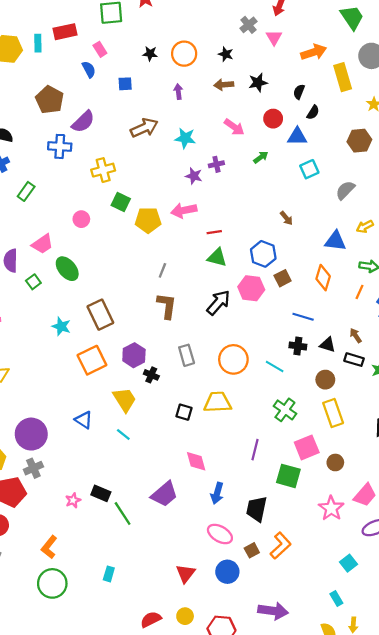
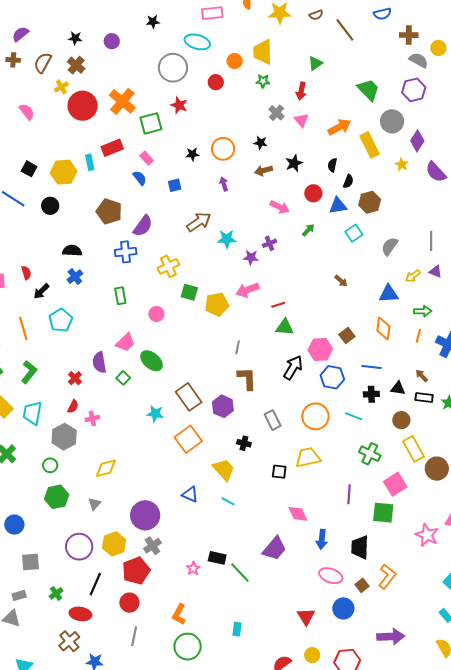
cyan star: (185, 138) -> (227, 239), moved
brown hexagon: (359, 141) -> (370, 202), moved
green rectangle: (26, 191) -> (120, 296), moved, turned -36
blue hexagon: (263, 254) -> (332, 377), moved
purple hexagon: (134, 355) -> (223, 406), moved
brown circle: (335, 462) -> (437, 469), moved, size x1.5

